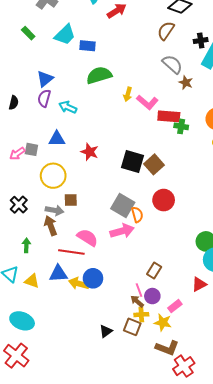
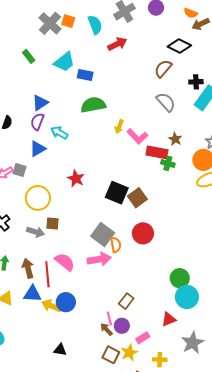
brown star: (186, 82) -> (175, 139), moved
blue triangle: (57, 139) -> (38, 149), moved, turned -36
brown arrow: (51, 226) -> (28, 268), moved
red line: (71, 252) -> (47, 274), turned 70
yellow cross: (141, 315) -> (160, 360), moved
yellow star: (163, 322) -> (129, 353), turned 30
brown square: (132, 327) -> (111, 355), moved
black triangle: (106, 331) -> (60, 350), moved, turned 40

